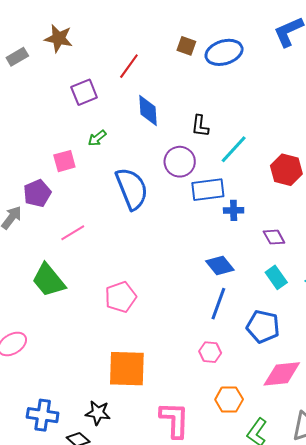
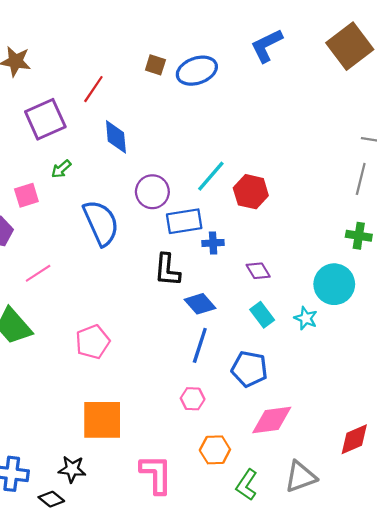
purple square: (84, 92) -> (45, 119), size x1.4
black L-shape: (200, 126) -> (167, 270), moved, size x1.4
red hexagon: (286, 170) -> (251, 192), moved

